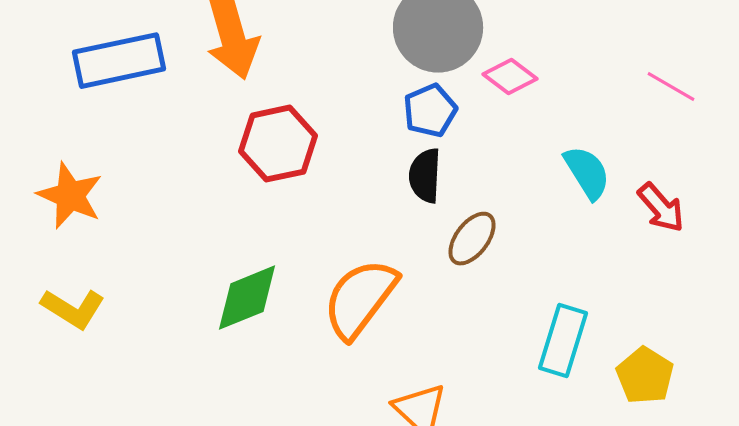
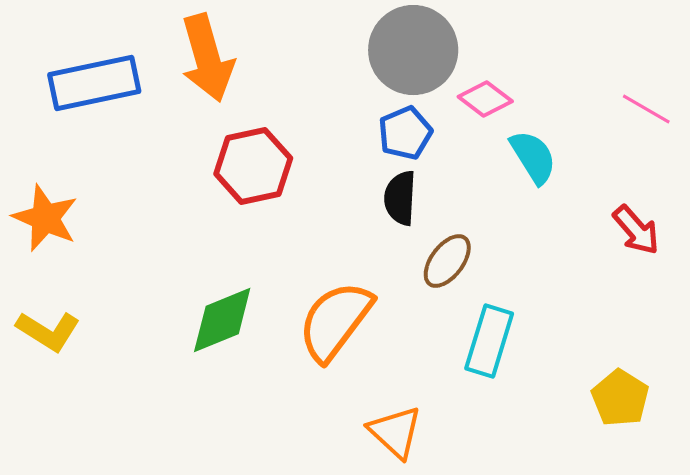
cyan semicircle: (587, 173) -> (533, 157), moved
cyan rectangle: (563, 341) -> (489, 341), moved

